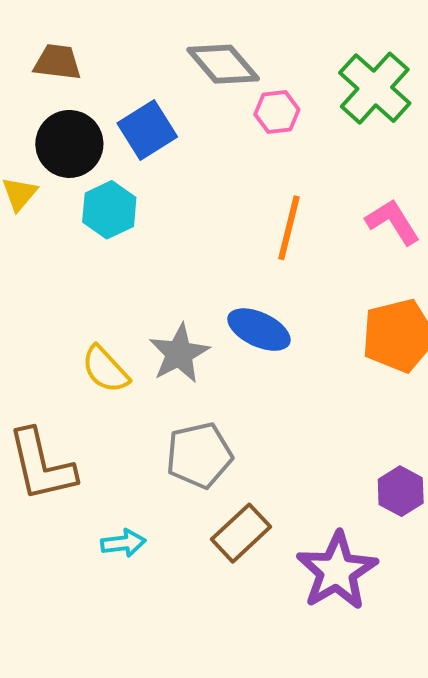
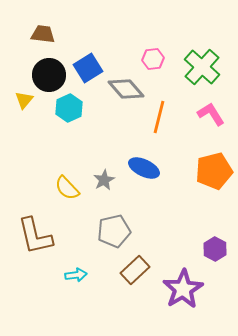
gray diamond: (223, 64) -> (126, 89), moved
green cross: (375, 88) -> (202, 67), moved
gray star: (179, 353) -> (104, 180), size x0.7

